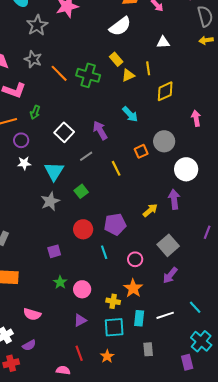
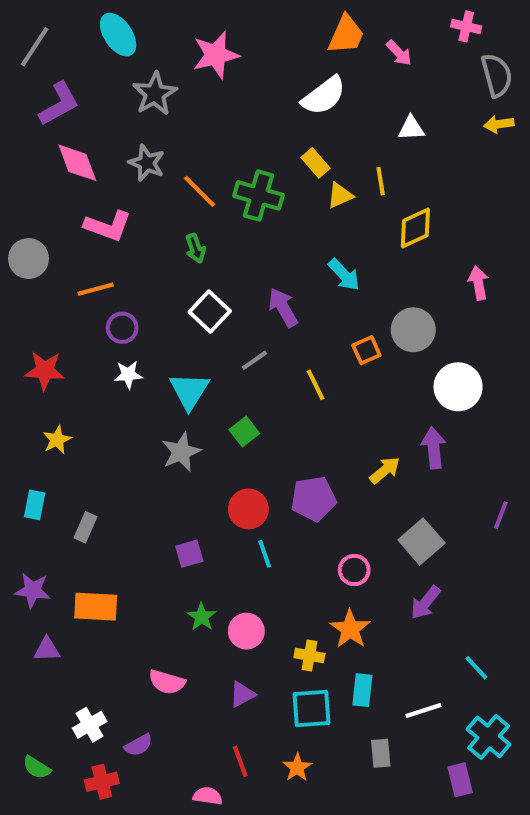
green arrow: (35, 112) -> (195, 248), moved, turned -40
cyan line: (104, 252) -> (265, 554), moved
pink semicircle: (32, 314) -> (167, 682), moved
white line: (165, 315) -> (423, 710), moved

